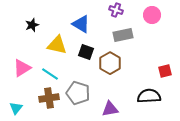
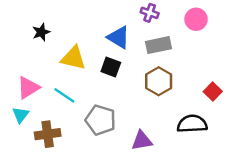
blue triangle: (81, 24) -> (119, 37), moved
brown hexagon: (110, 63) -> (159, 81), moved
red square: (165, 71) -> (213, 92), turned -32
brown cross: (49, 98) -> (48, 134), moved
cyan triangle: (16, 108) -> (20, 115), moved

